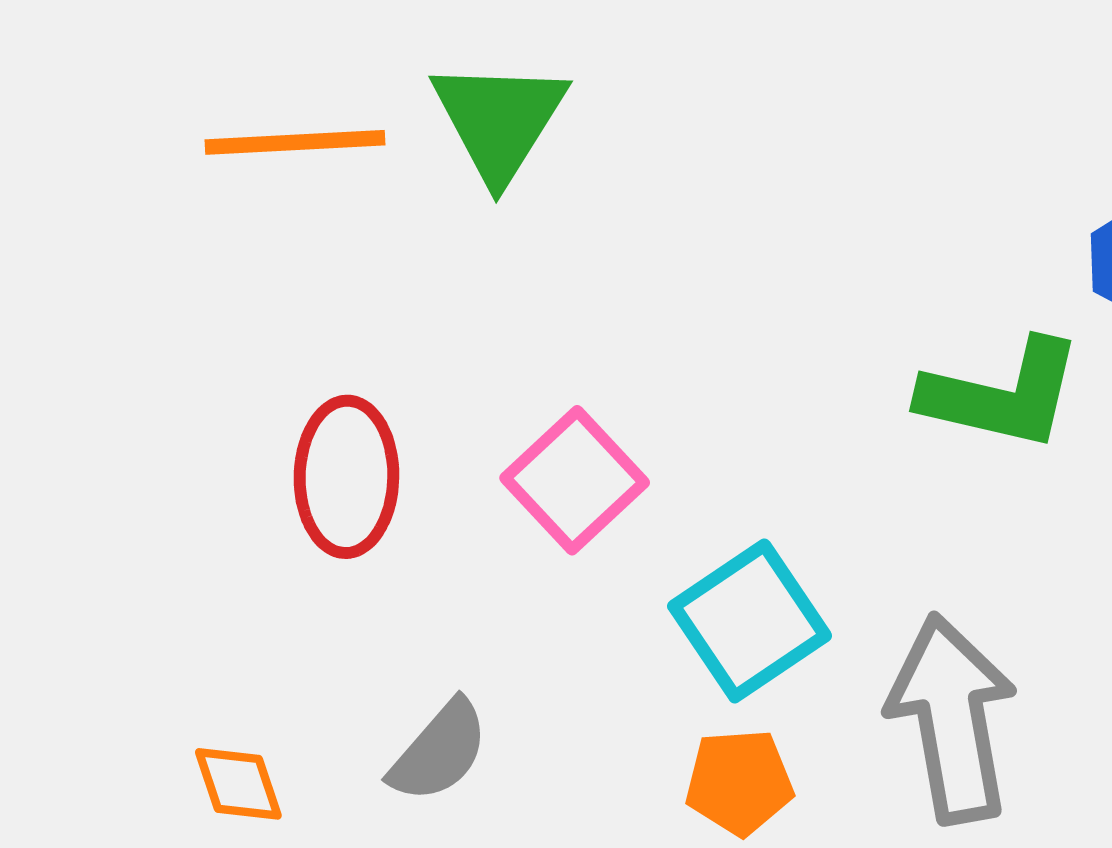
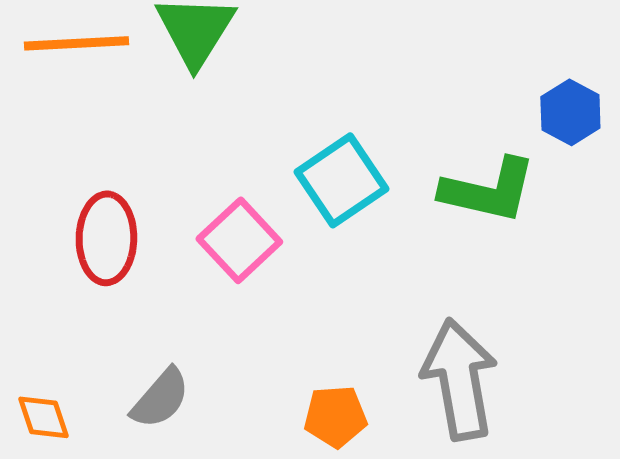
cyan square: (750, 621) -> (341, 180), moved

